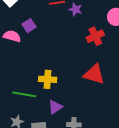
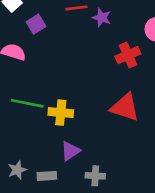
purple square: (29, 26) -> (36, 24), moved
green line: (24, 94) -> (27, 103), moved

